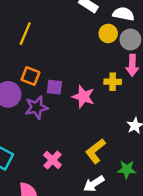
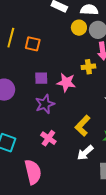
orange square: (31, 76) -> (33, 44), moved
purple star: (36, 107) -> (45, 104), moved

